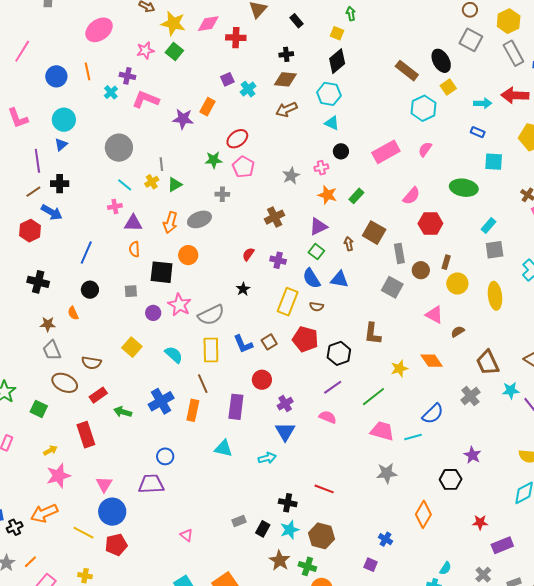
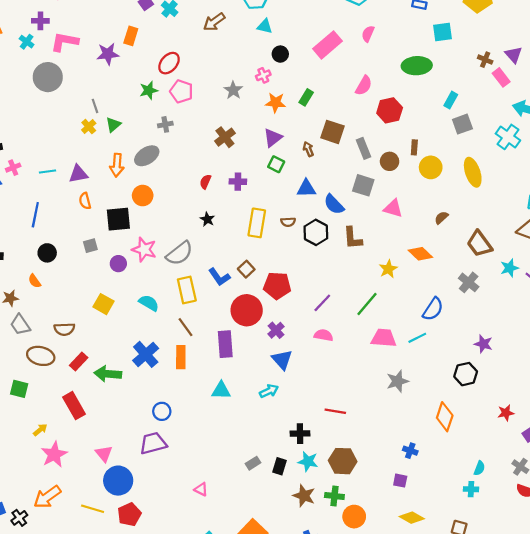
gray circle: (119, 148) -> (48, 77), moved
cyan line: (125, 185) -> (47, 171), moved, turned -35
pink cross: (115, 206) -> (13, 168), moved
blue semicircle: (311, 278) -> (334, 204), moved
pink triangle: (434, 315) -> (393, 208), moved
red pentagon: (305, 339) -> (277, 286), moved
black hexagon: (339, 353) -> (316, 232), moved
red circle: (262, 380) -> (247, 310), size x1.5
green arrow: (123, 412) -> (108, 374), size x1.4
cyan star: (290, 530) -> (308, 461), turned -30

